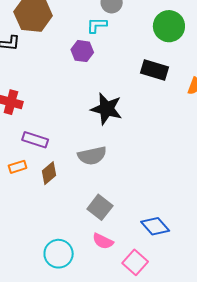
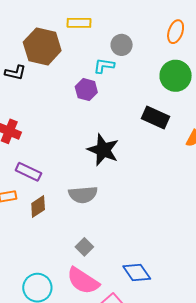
gray square: (100, 207) -> (84, 247), size x0.7
pink semicircle: (103, 241) -> (83, 281), size x1.6

